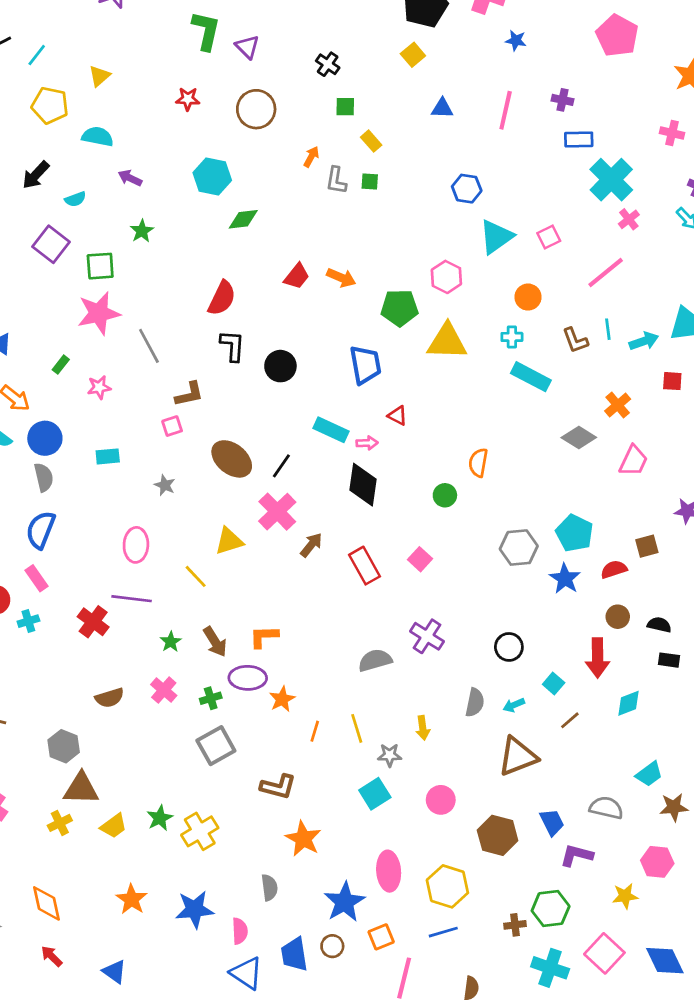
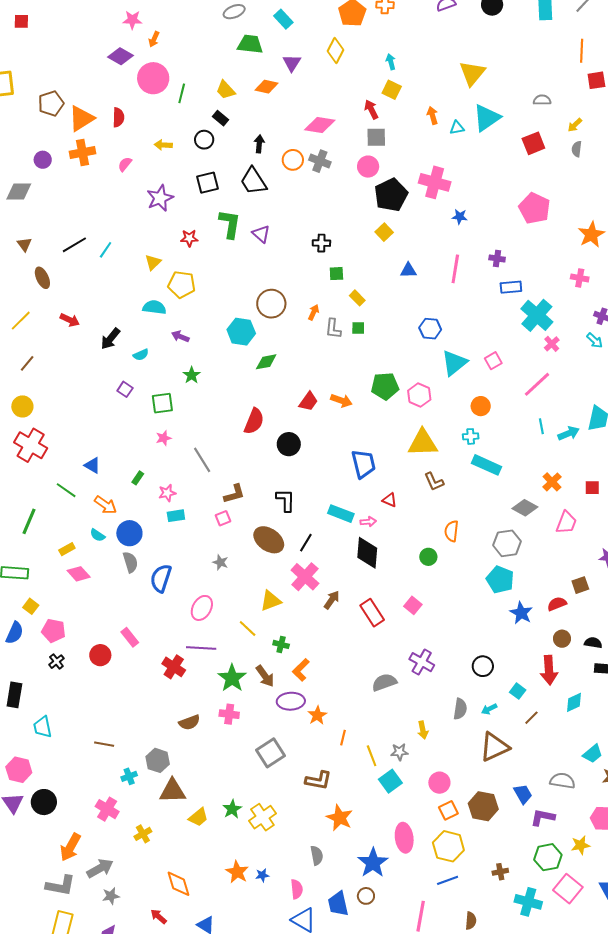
black cross: (328, 64) -> (321, 243), turned -30
red star: (188, 99) -> (189, 238), moved
yellow pentagon: (50, 105) -> (182, 284), moved
brown circle: (256, 109) -> (271, 304), moved
purple square: (51, 244) -> (125, 389), size x0.6
green pentagon: (400, 308) -> (385, 386), moved
pink star: (99, 313) -> (164, 438), size x0.5
brown L-shape: (575, 340) -> (434, 482), moved
black L-shape: (233, 346) -> (286, 500), moved
black circle: (280, 366) -> (289, 444), moved
red square: (672, 381) -> (592, 488), moved
cyan rectangle: (108, 456) -> (176, 516), moved
blue semicircle: (41, 530) -> (161, 578), moved
cyan pentagon: (575, 533) -> (500, 580), moved
pink ellipse: (136, 545) -> (202, 608), turned 30
gray hexagon: (519, 548) -> (507, 543), moved
cyan cross: (28, 621) -> (129, 776), moved
orange L-shape: (264, 637) -> (301, 670), turned -40
green star: (171, 642) -> (232, 678), size x1.8
pink cross: (164, 690) -> (229, 714), turned -30
green cross: (211, 698) -> (281, 644), moved, turned 35
yellow line: (357, 728) -> (372, 756), moved
yellow cross: (60, 823) -> (143, 834), moved
orange star: (132, 899) -> (237, 872), moved
orange diamond: (46, 903) -> (179, 884), moved
green hexagon: (551, 908) -> (548, 857), moved
blue star: (195, 909) -> (262, 875), size x0.5
orange square: (381, 937) -> (448, 810), moved

